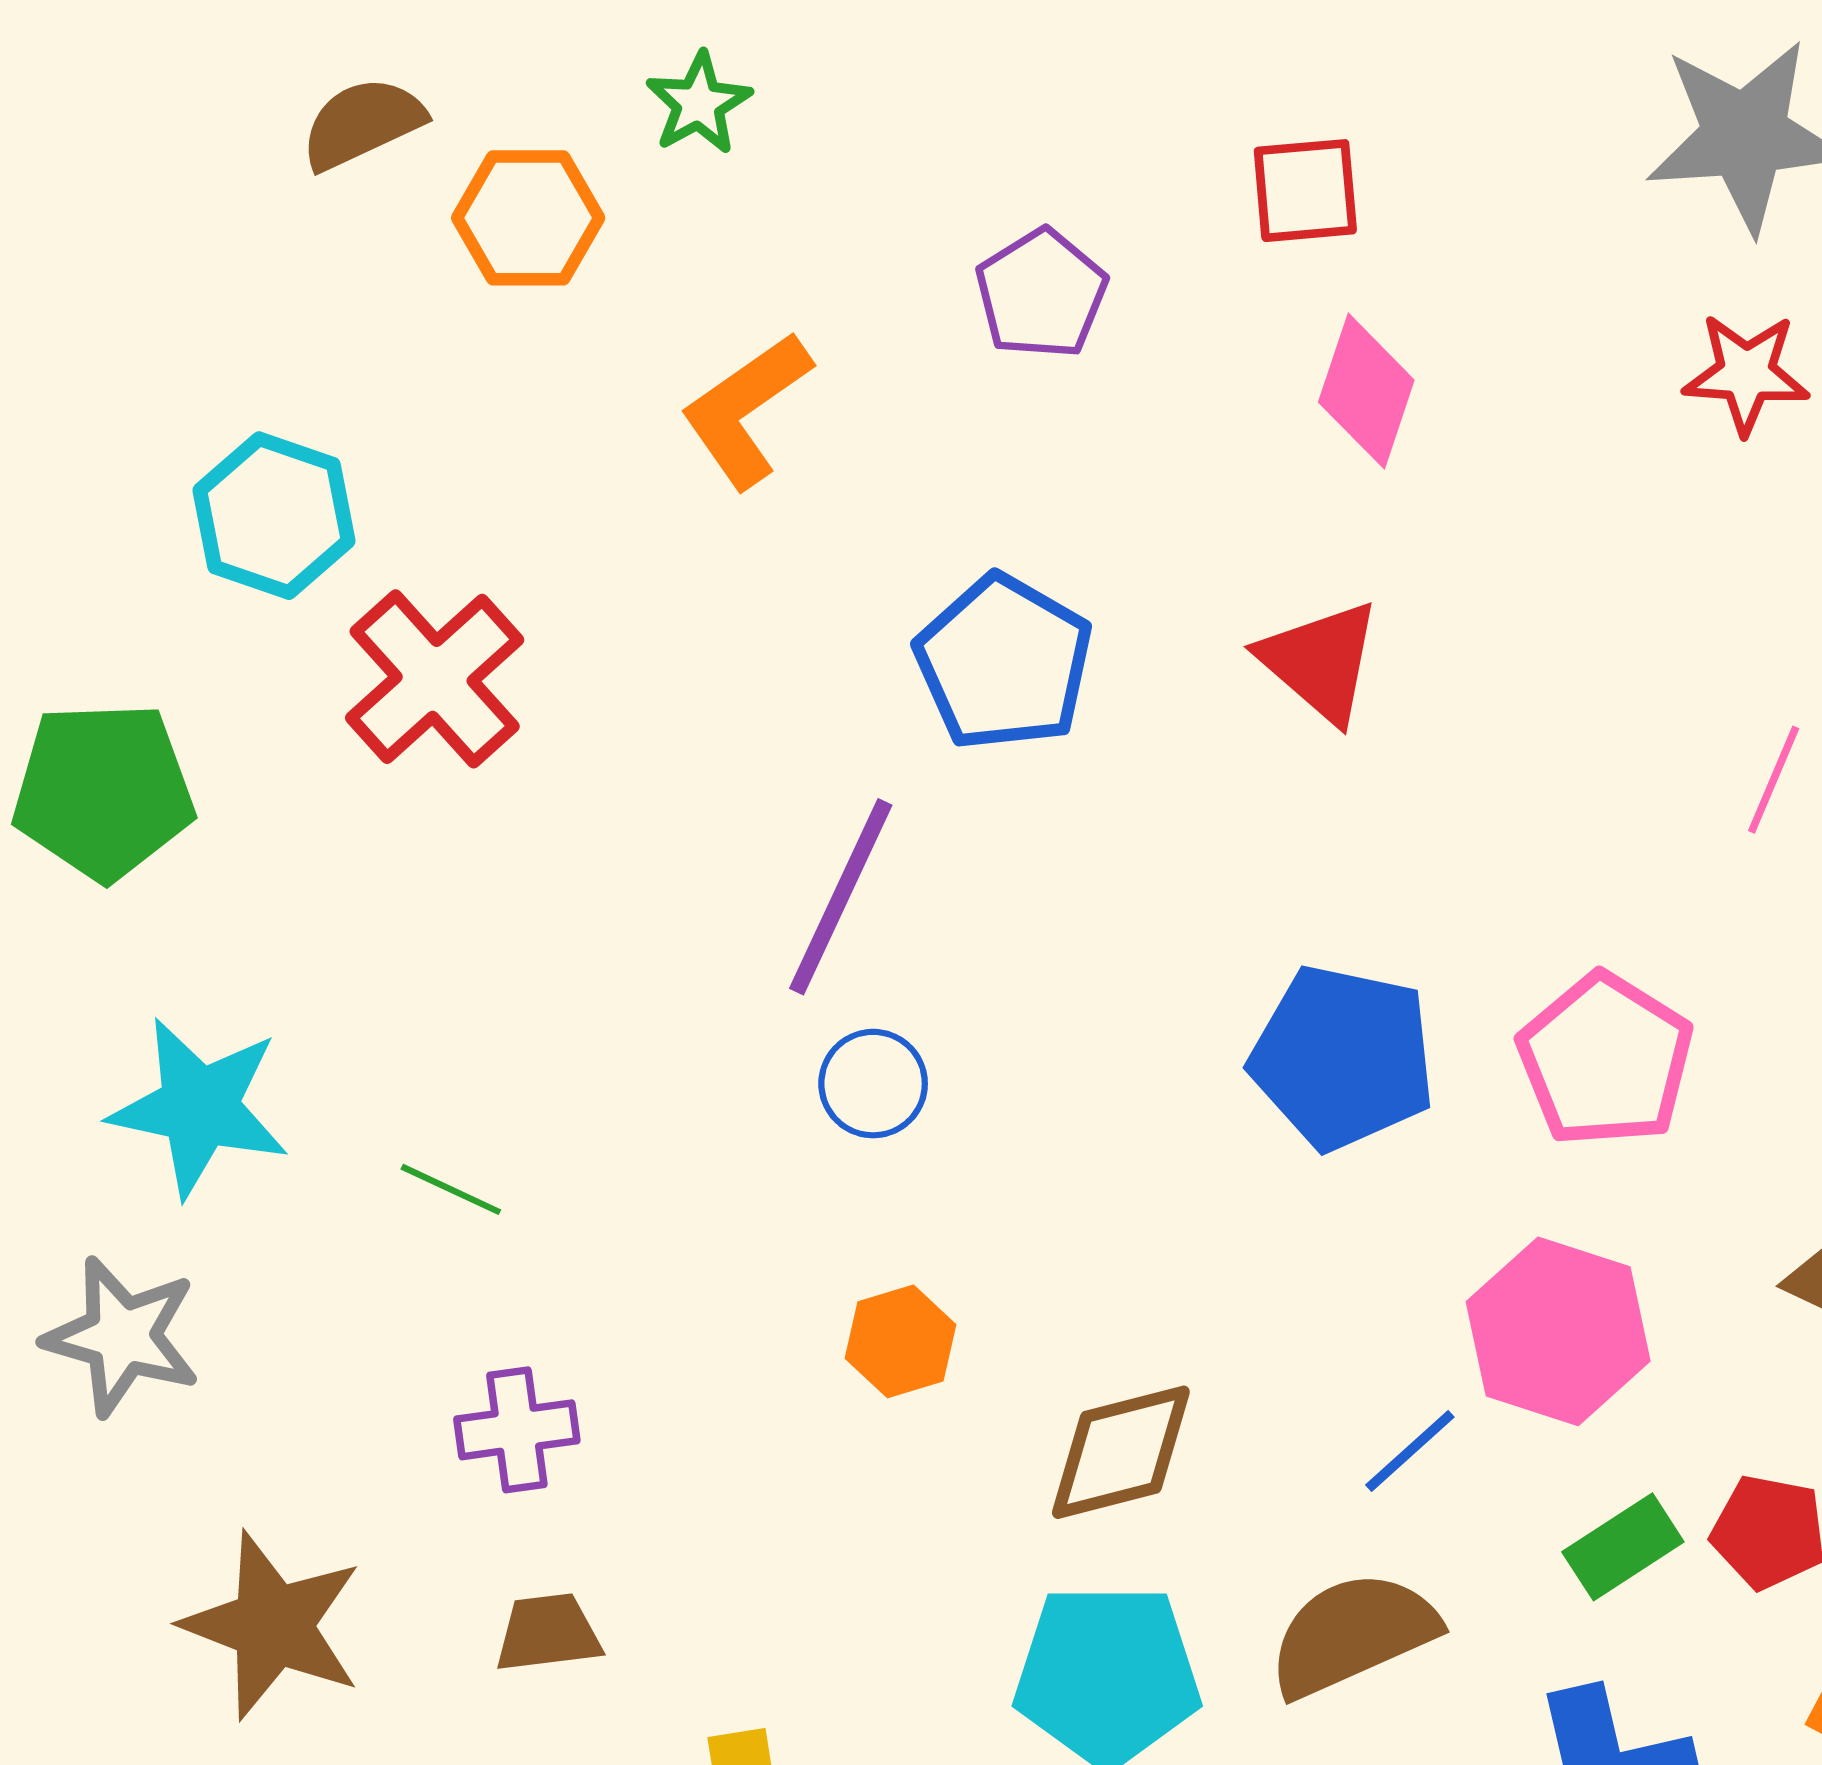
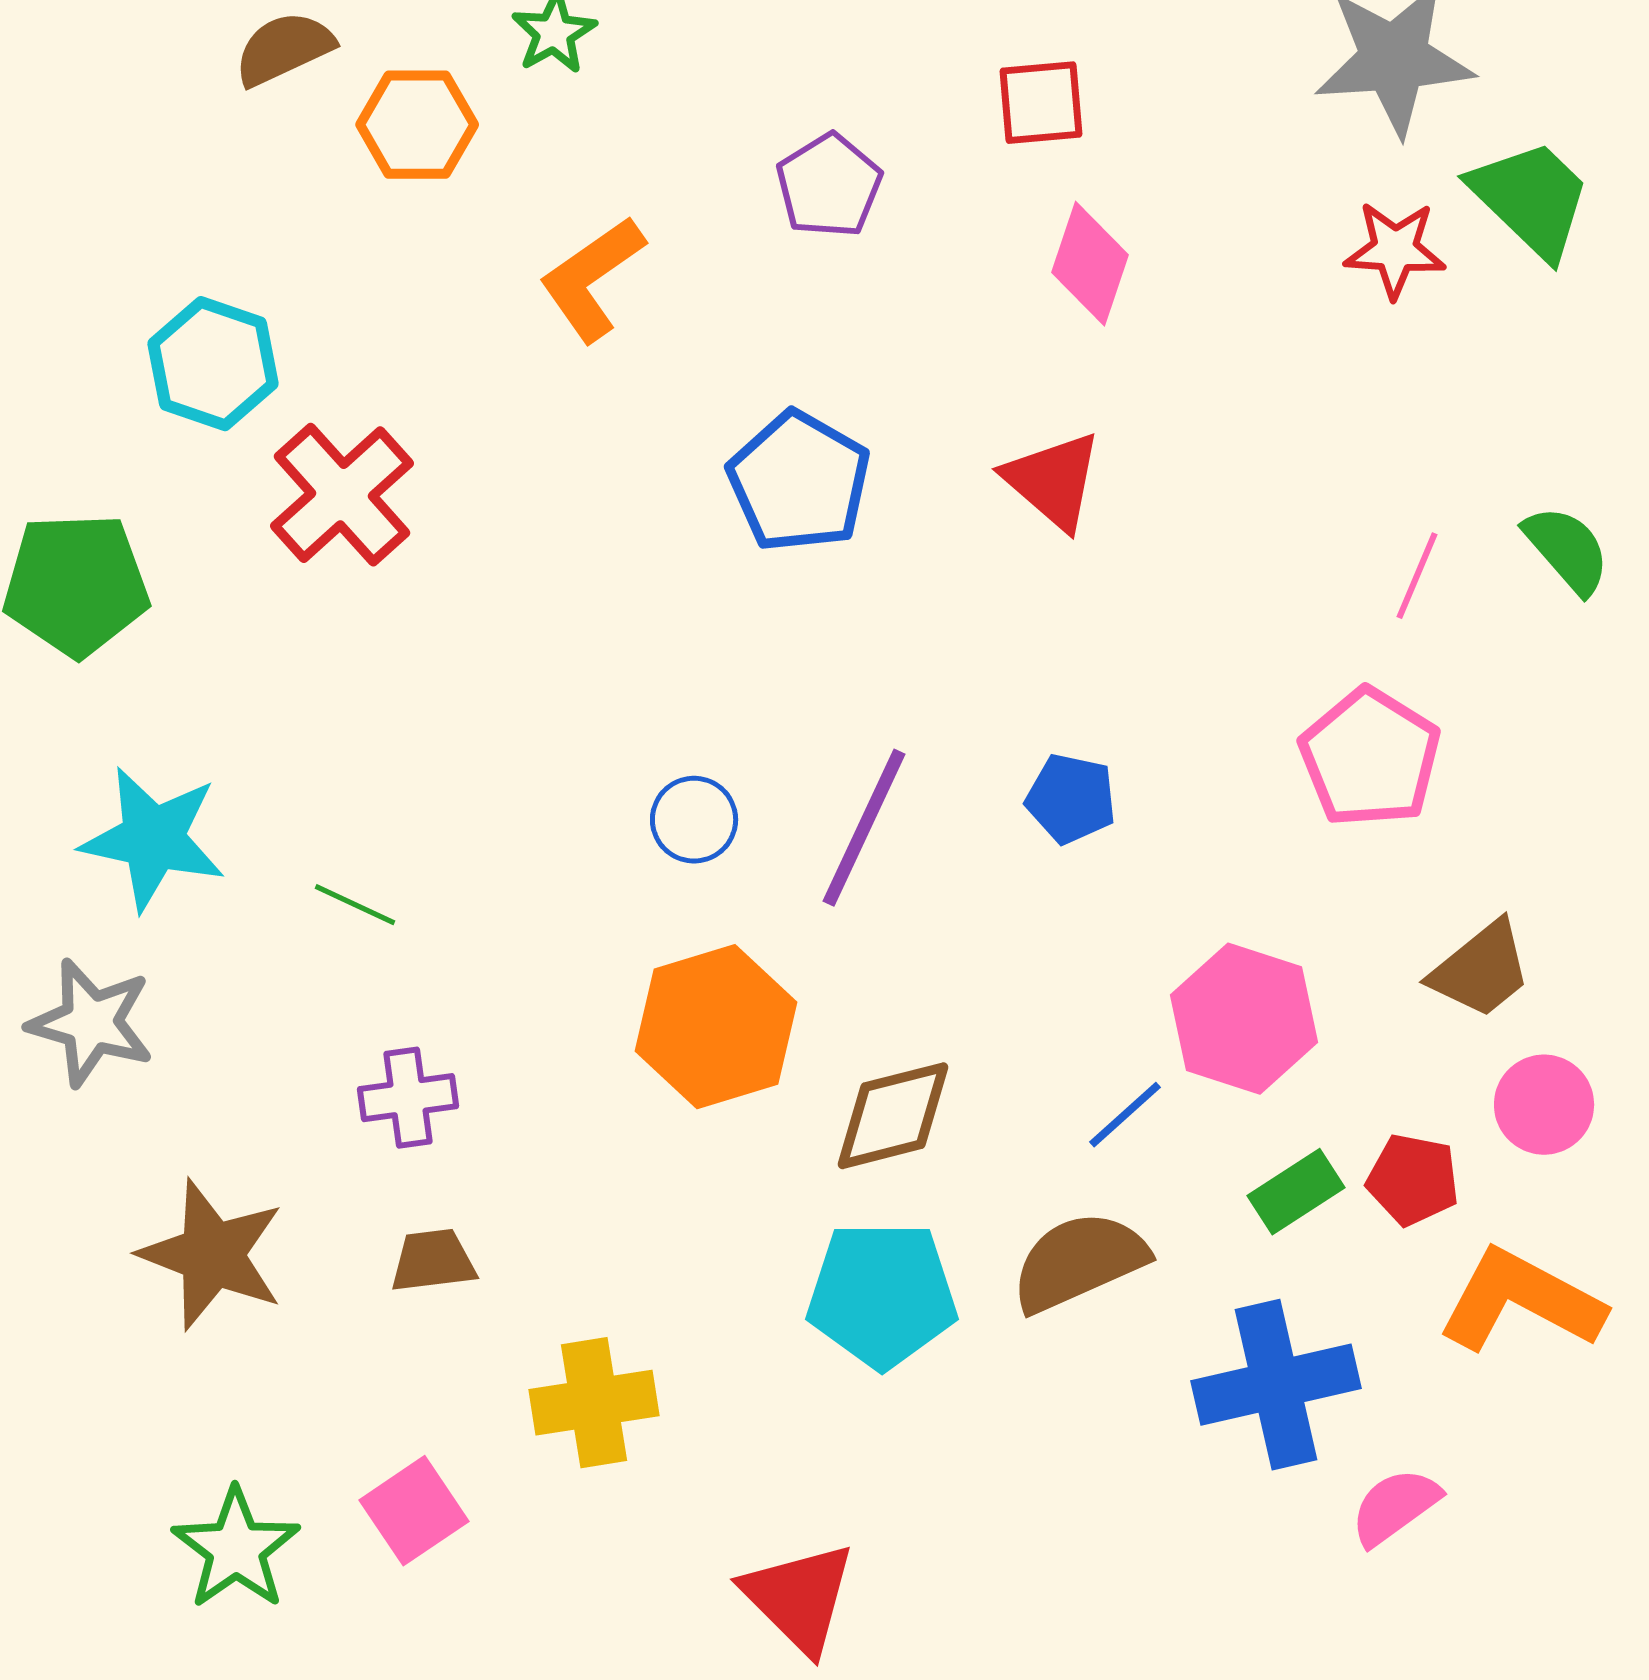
purple line: (841, 897) -> (864, 828), moved
blue pentagon: (1343, 1057) -> (1071, 799), size x0.6
pink pentagon: (1605, 1060) -> (1370, 758), moved
orange hexagon: (901, 1341) -> (716, 1027), size x1.8

